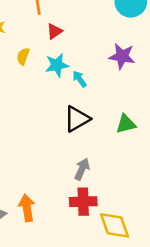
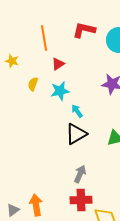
cyan arrow: (79, 79) -> (77, 111), moved

